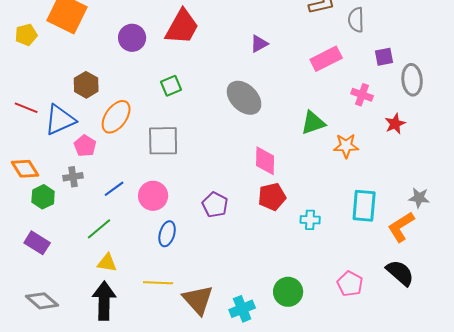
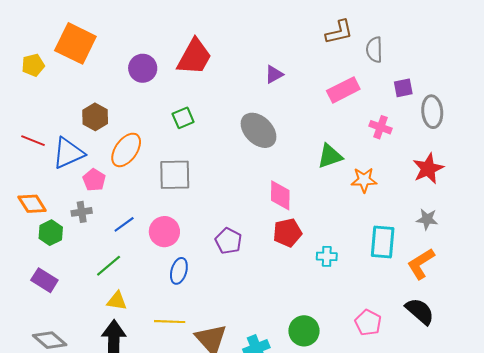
red star: (395, 124) -> (428, 169), moved, size x1.4
gray star: (419, 198) -> (427, 219), moved

